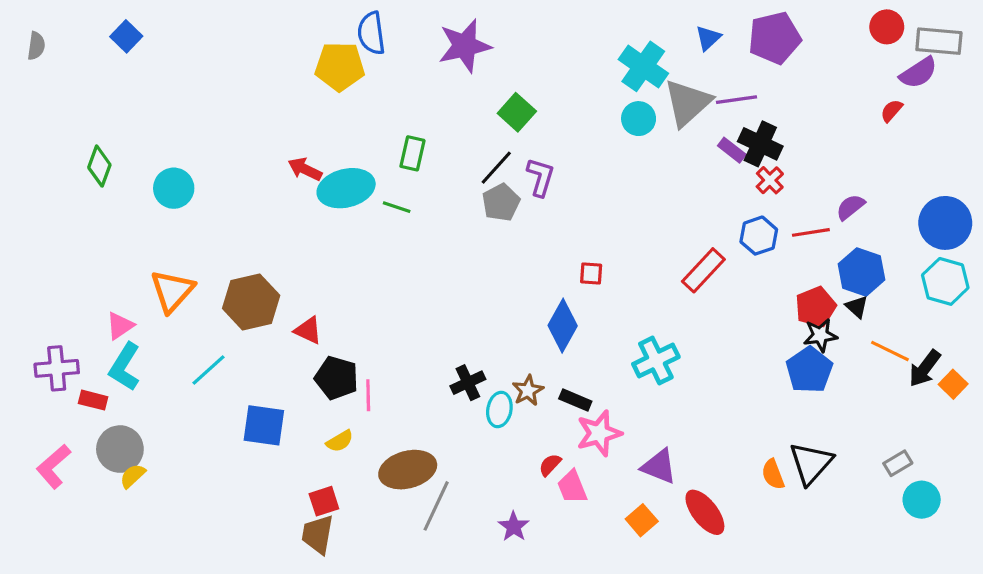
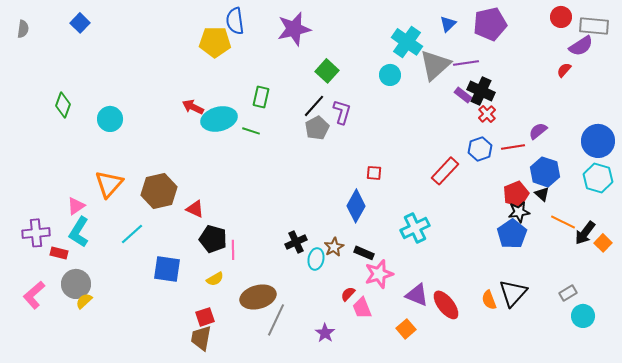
cyan circle: (639, 119) -> (390, 75), moved
red ellipse: (705, 512) -> (446, 305), moved

